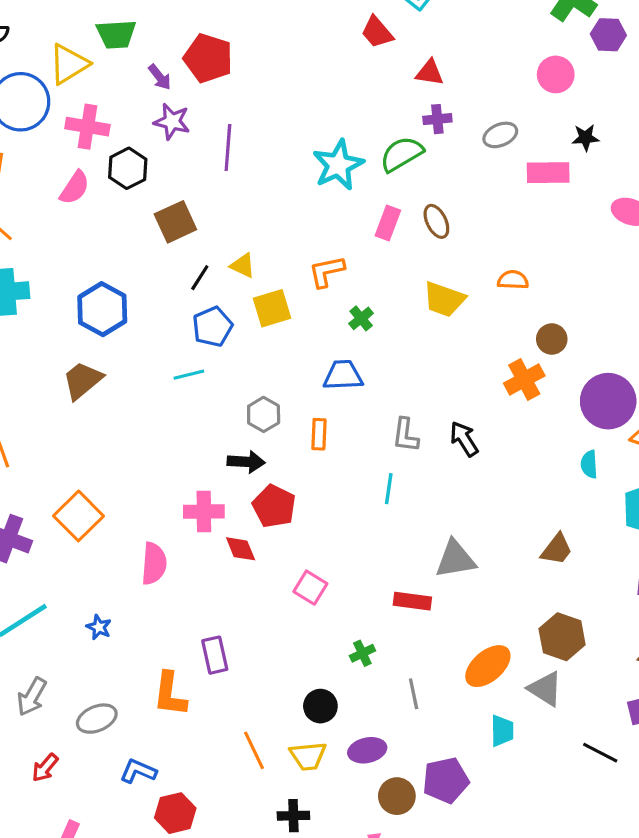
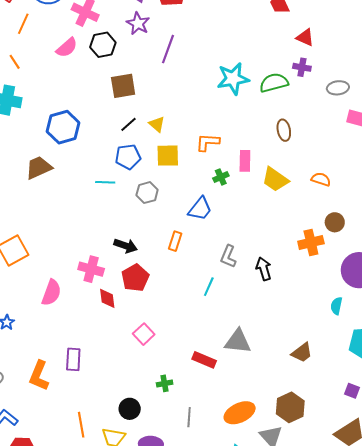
pink rectangle: (388, 223) -> (245, 161), moved, turned -35
blue trapezoid: (343, 375) -> (200, 209), turned 116
gray hexagon: (264, 414) -> (147, 193), moved

